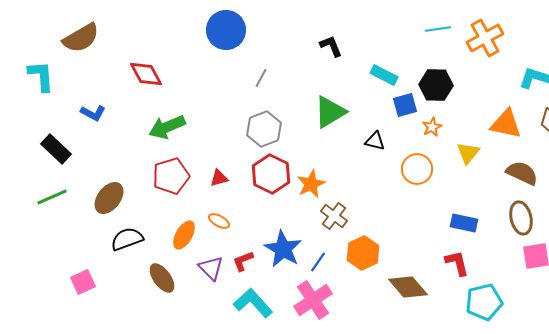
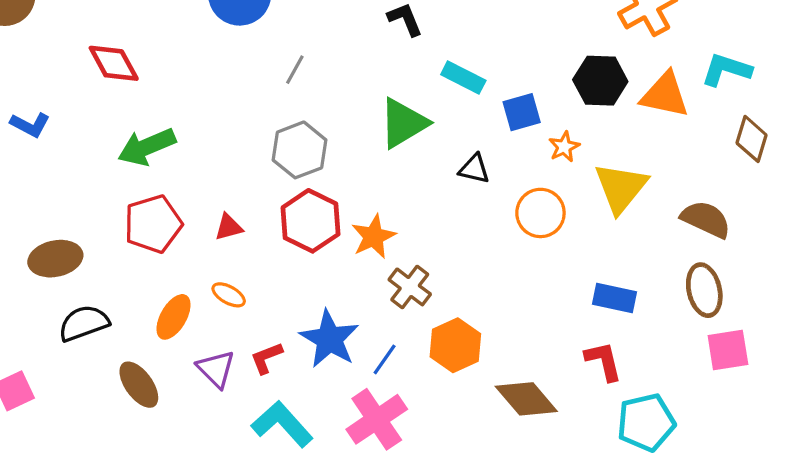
cyan rectangle: (384, 75) -> (463, 77), moved
black hexagon: (436, 85) -> (600, 81), moved
orange triangle: (506, 124) -> (665, 95), moved
yellow triangle: (468, 153) -> (621, 188), size x1.5
brown ellipse: (109, 198) -> (55, 259), turned 40

